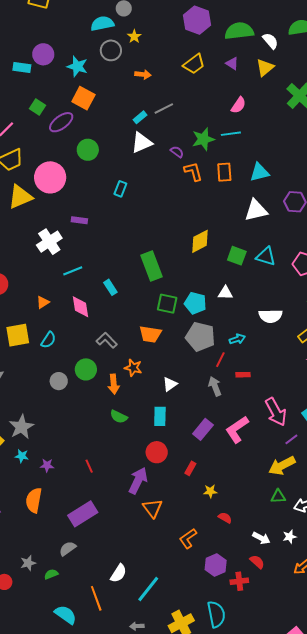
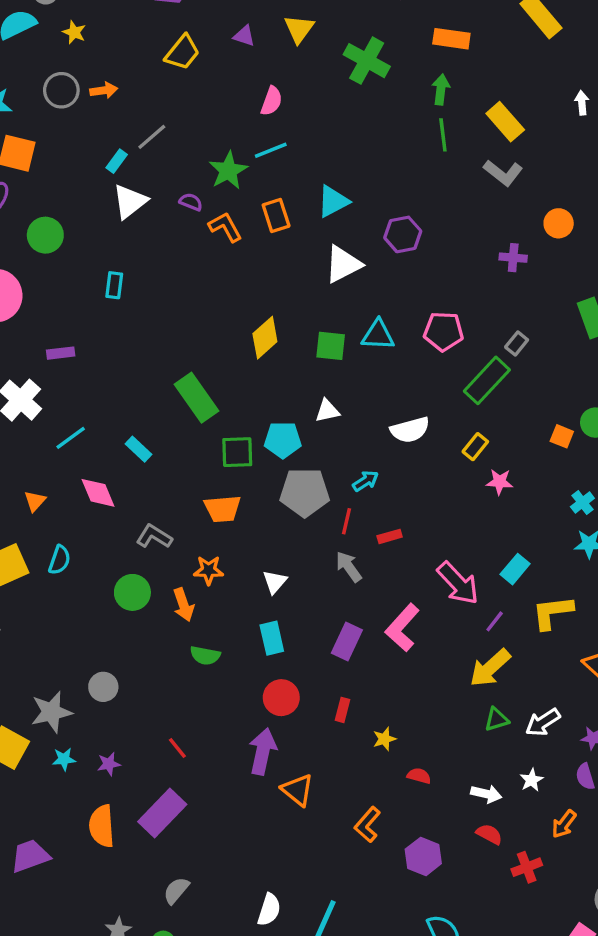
gray circle: (111, 50) -> (61, 90), moved
gray circle: (59, 381) -> (103, 687), moved
gray star: (21, 427) -> (51, 712), turned 30
purple rectangle: (83, 514) -> (162, 813), moved
red cross: (239, 581) -> (527, 867), moved

